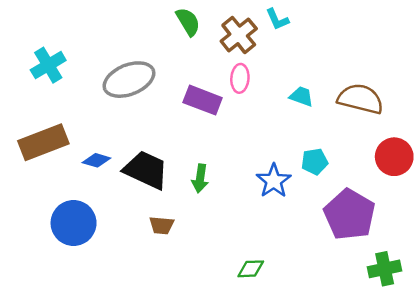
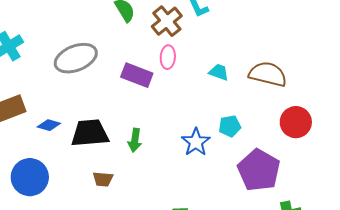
black trapezoid: (146, 170) -> (90, 133), turned -30

